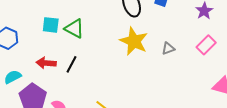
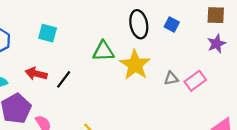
green triangle: (74, 29) -> (103, 51), moved, turned -40
pink rectangle: (206, 45) -> (195, 81), moved

